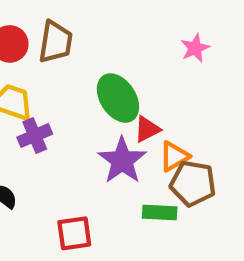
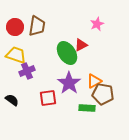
pink star: (195, 48) -> (97, 24), moved
red triangle: (147, 129) -> (81, 45), moved
red square: (74, 233) -> (48, 98), moved

